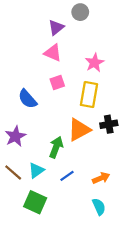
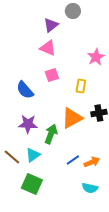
pink star: (95, 63) -> (96, 57), moved
yellow rectangle: (89, 95) -> (81, 86), size x0.6
purple star: (15, 136) -> (28, 124), moved, turned 30
blue line: (67, 176) -> (73, 160), moved
cyan semicircle: (99, 207) -> (90, 188), turned 126

